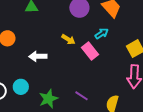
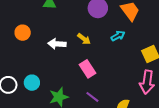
pink rectangle: (90, 51) -> (88, 69), moved
white arrow: (38, 56) -> (57, 44), moved

